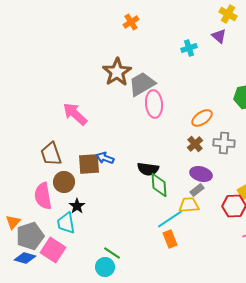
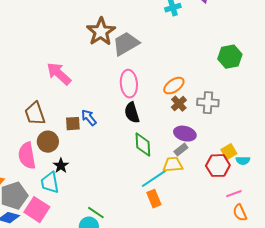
pink ellipse: (154, 104) -> (129, 84), moved
orange ellipse: (202, 118) -> (174, 86), moved
blue arrow: (105, 158) -> (89, 118), turned 30
brown square: (89, 164) -> (73, 124), size x0.7
black semicircle: (148, 169) -> (132, 113), moved, turned 65

